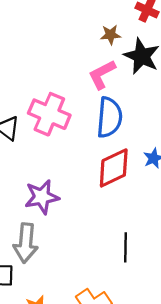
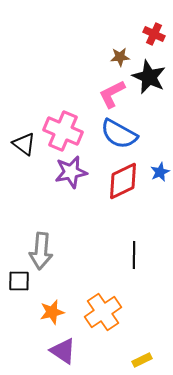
blue semicircle: (109, 117) -> (119, 134), turned 114
purple star: (42, 197) -> (71, 172), moved

